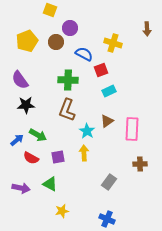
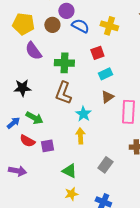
yellow pentagon: (27, 41) -> (23, 24), turned 30
blue semicircle: (84, 54) -> (80, 26), moved
purple semicircle: (20, 80) -> (33, 51), moved
brown triangle: (107, 121) -> (107, 97), moved
purple square: (58, 157) -> (47, 146), moved
green triangle: (50, 184) -> (69, 171), moved
yellow star: (62, 211) -> (71, 194), moved

